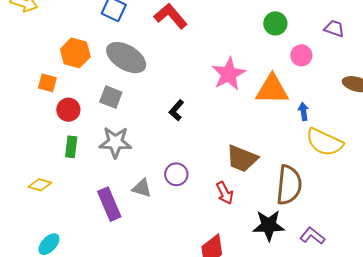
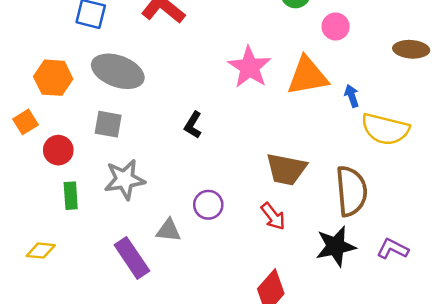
orange square: (47, 83) -> (26, 122), turned -36

